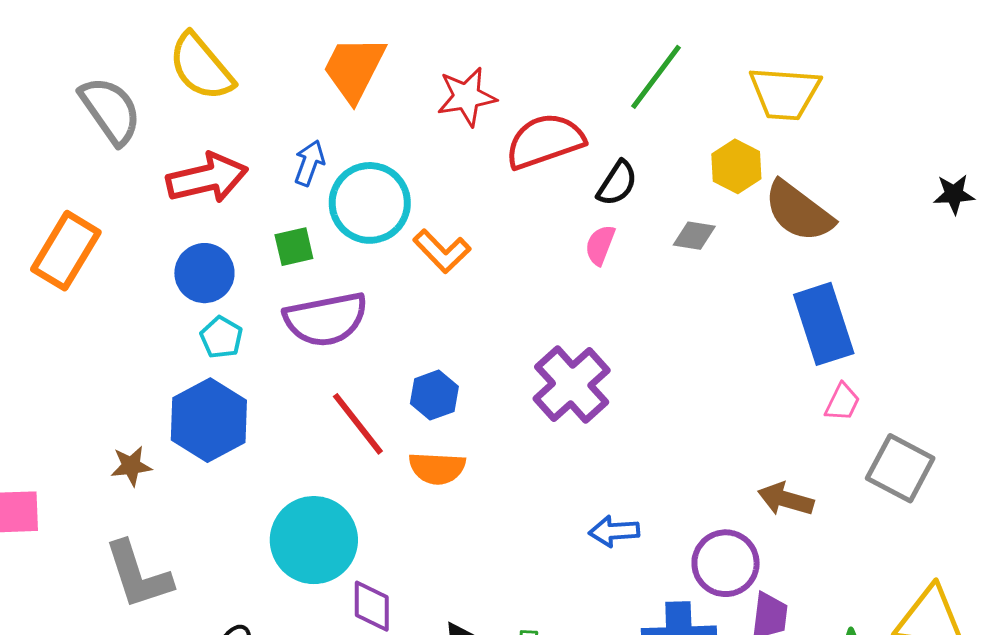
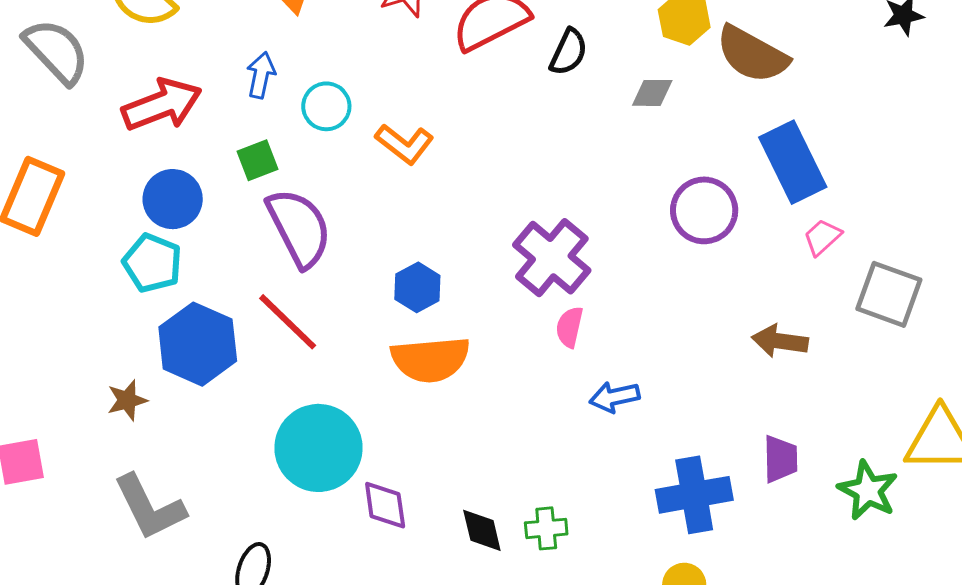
cyan circle: (370, 203) -> (326, 106), size x0.6
pink semicircle: (600, 245) -> (569, 327), moved
purple semicircle: (326, 319) -> (299, 228), turned -98
cyan pentagon: (221, 337) -> (152, 263), moved, size x1.4
pink trapezoid: (842, 402) -> (822, 237), turned -150
red line: (358, 424) -> (288, 322), moved
orange semicircle: (437, 468) -> (430, 359), size x1.4
purple circle: (726, 563) -> (704, 210), moved

